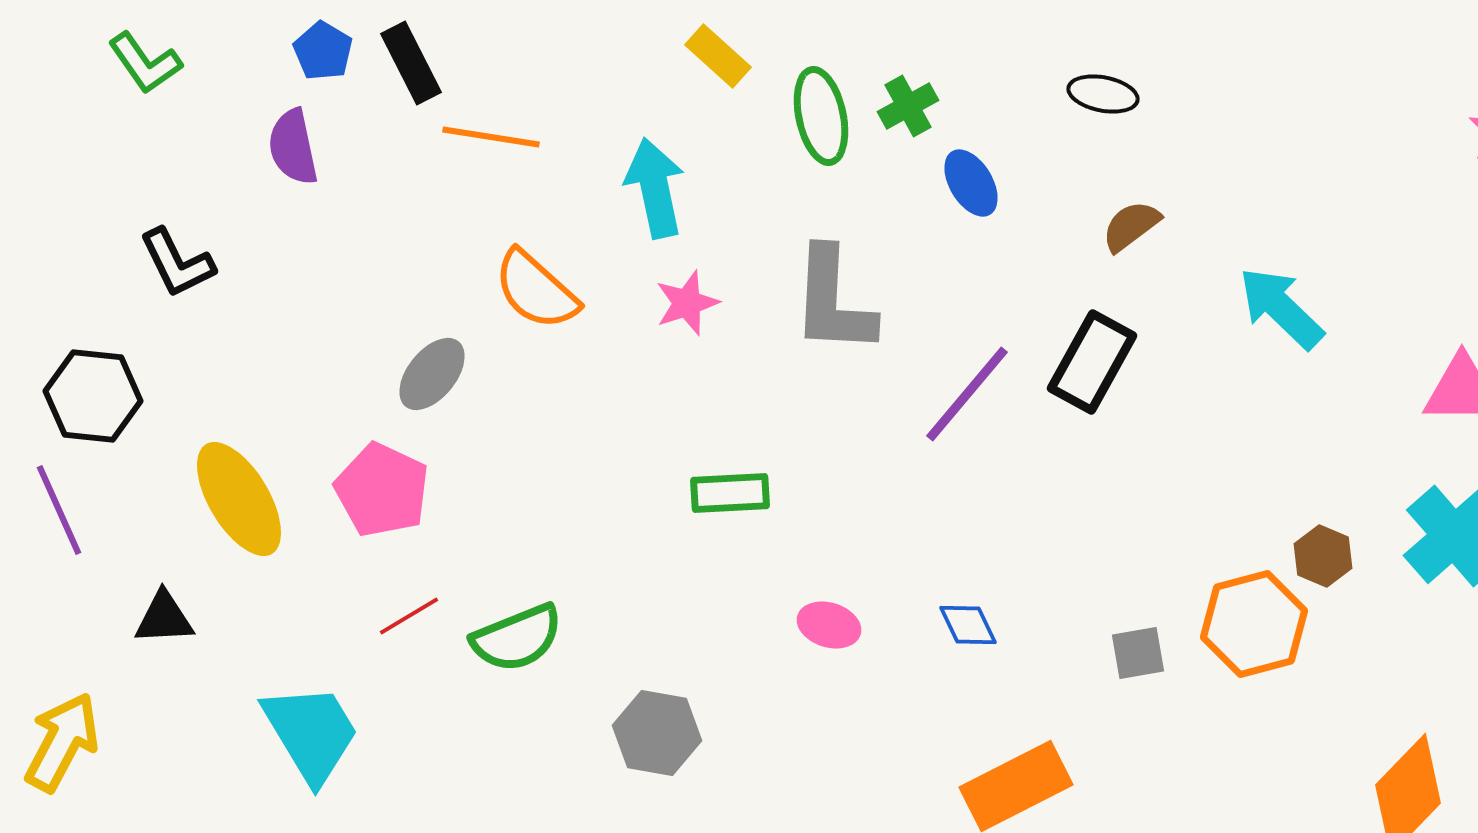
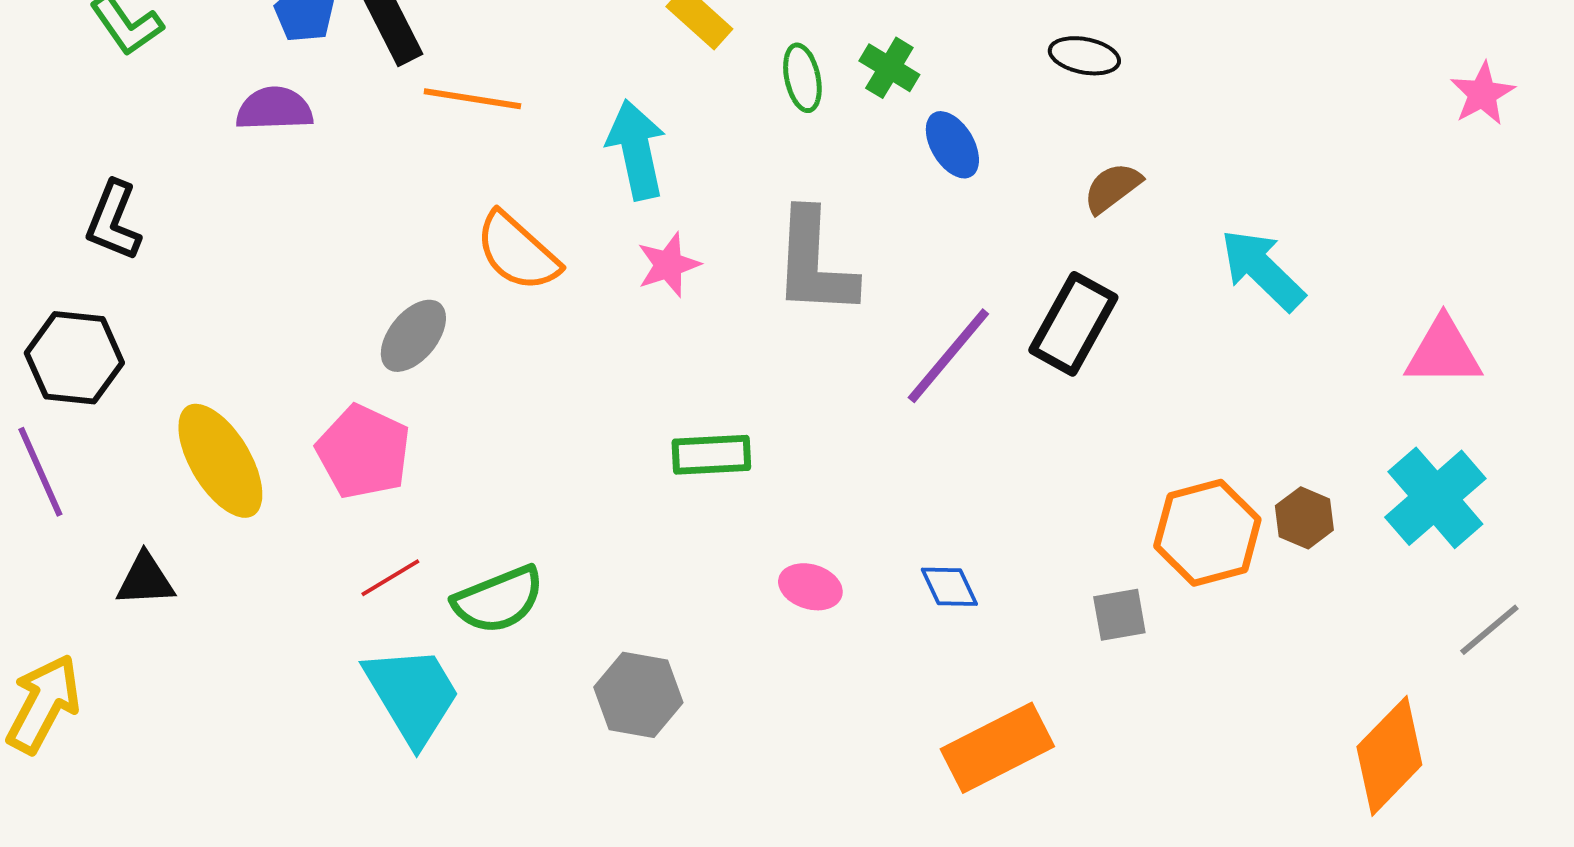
green cross: (908, 106) -> (889, 68), turned -30
green ellipse: (821, 116) -> (802, 78), size x0.7
purple semicircle: (293, 147) -> (274, 109), turned 100
black L-shape: (177, 263) -> (113, 221), moved, turned 48
orange hexagon: (1254, 624) -> (1207, 533), moved
cyan trapezoid: (311, 733) -> (412, 695), moved

